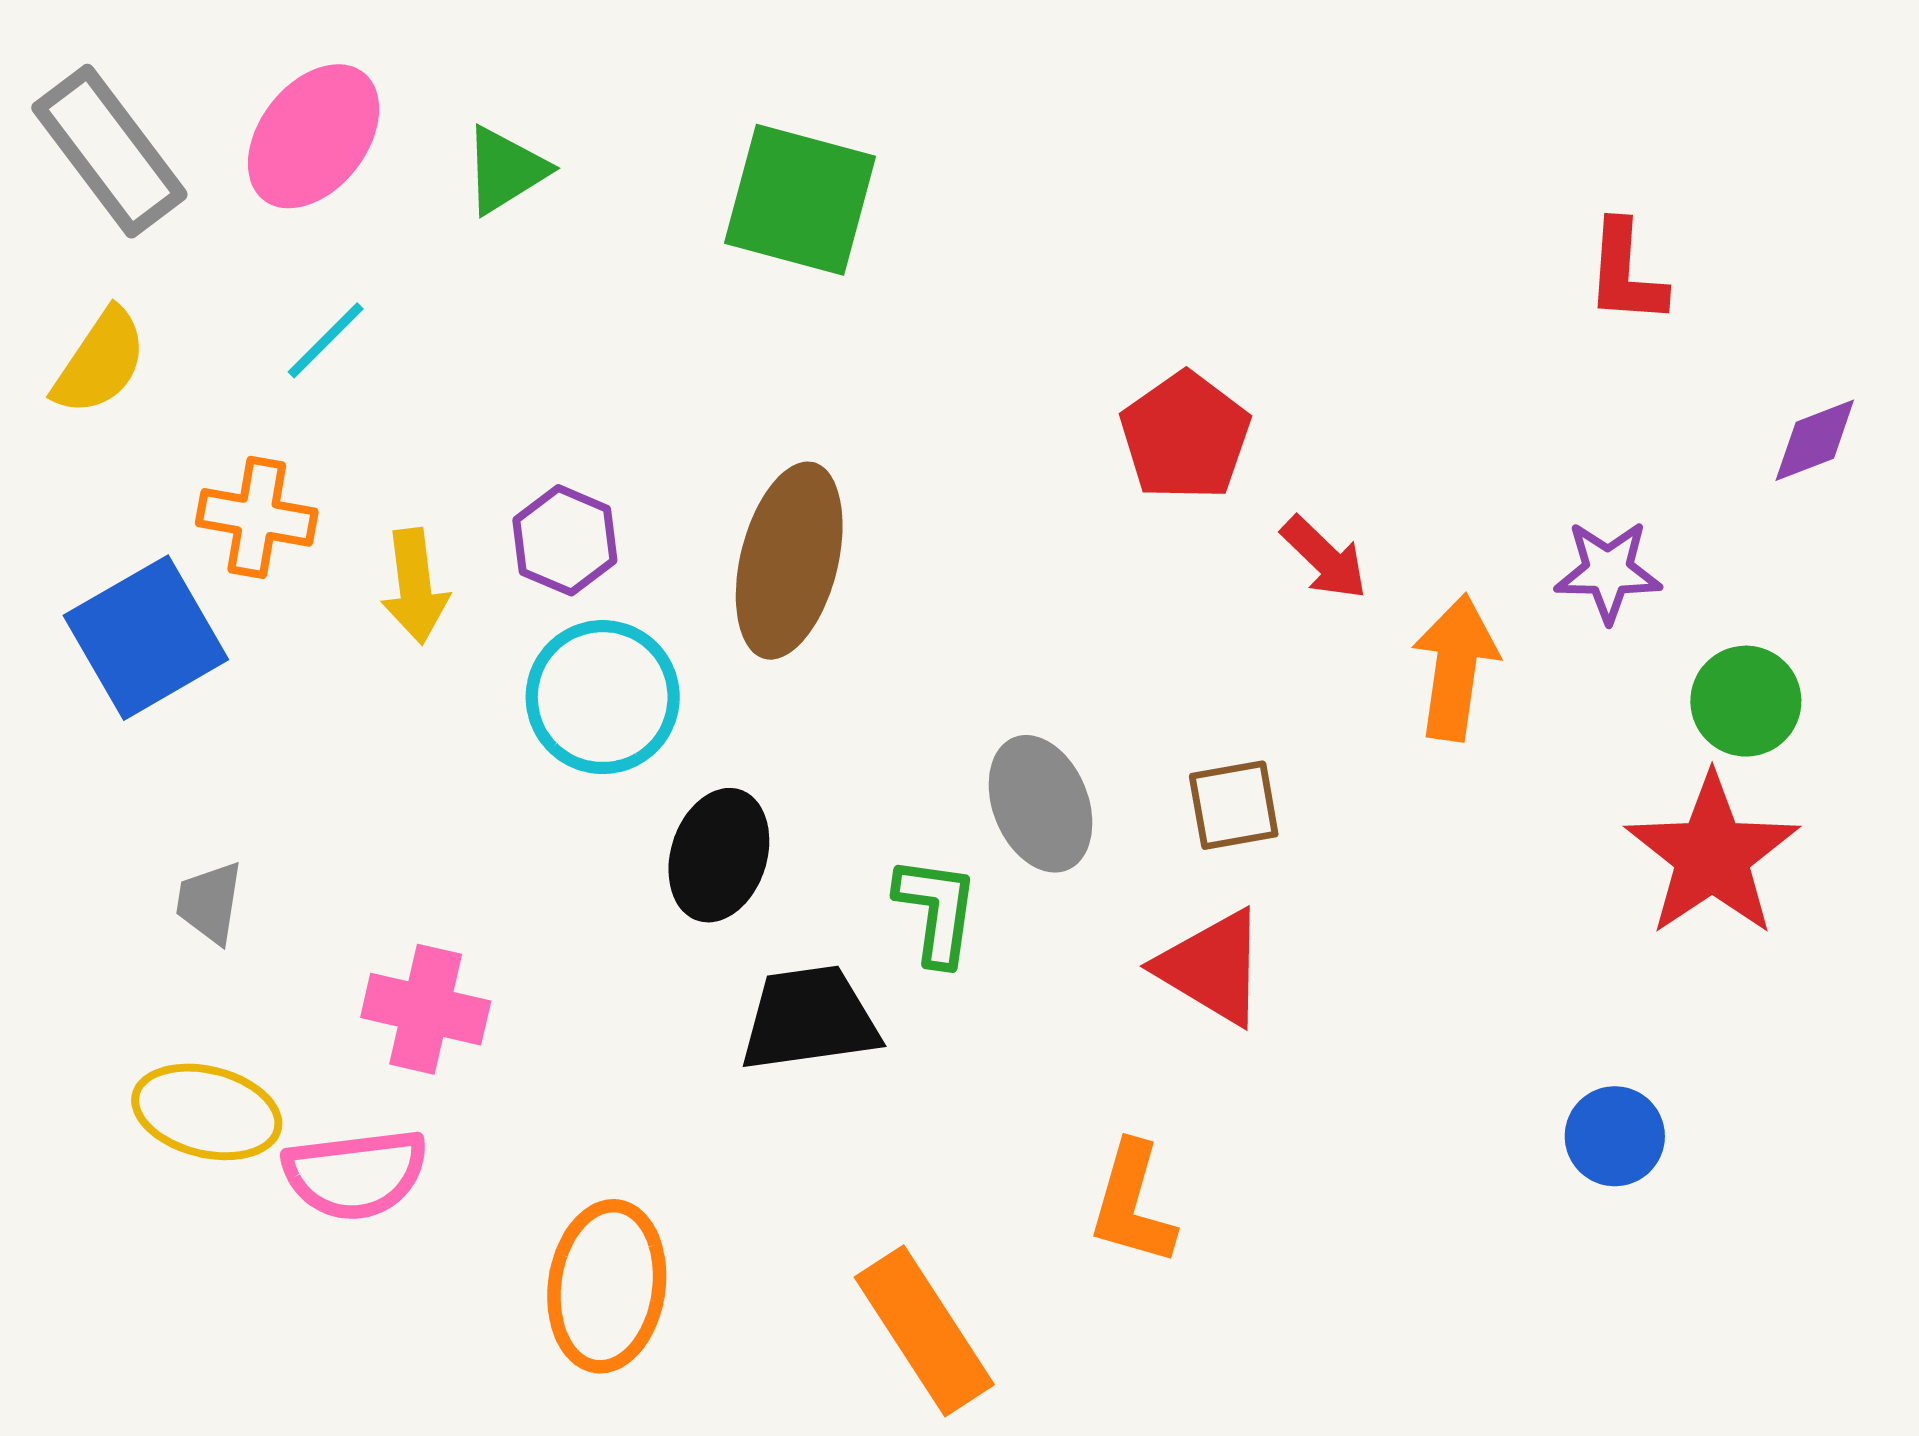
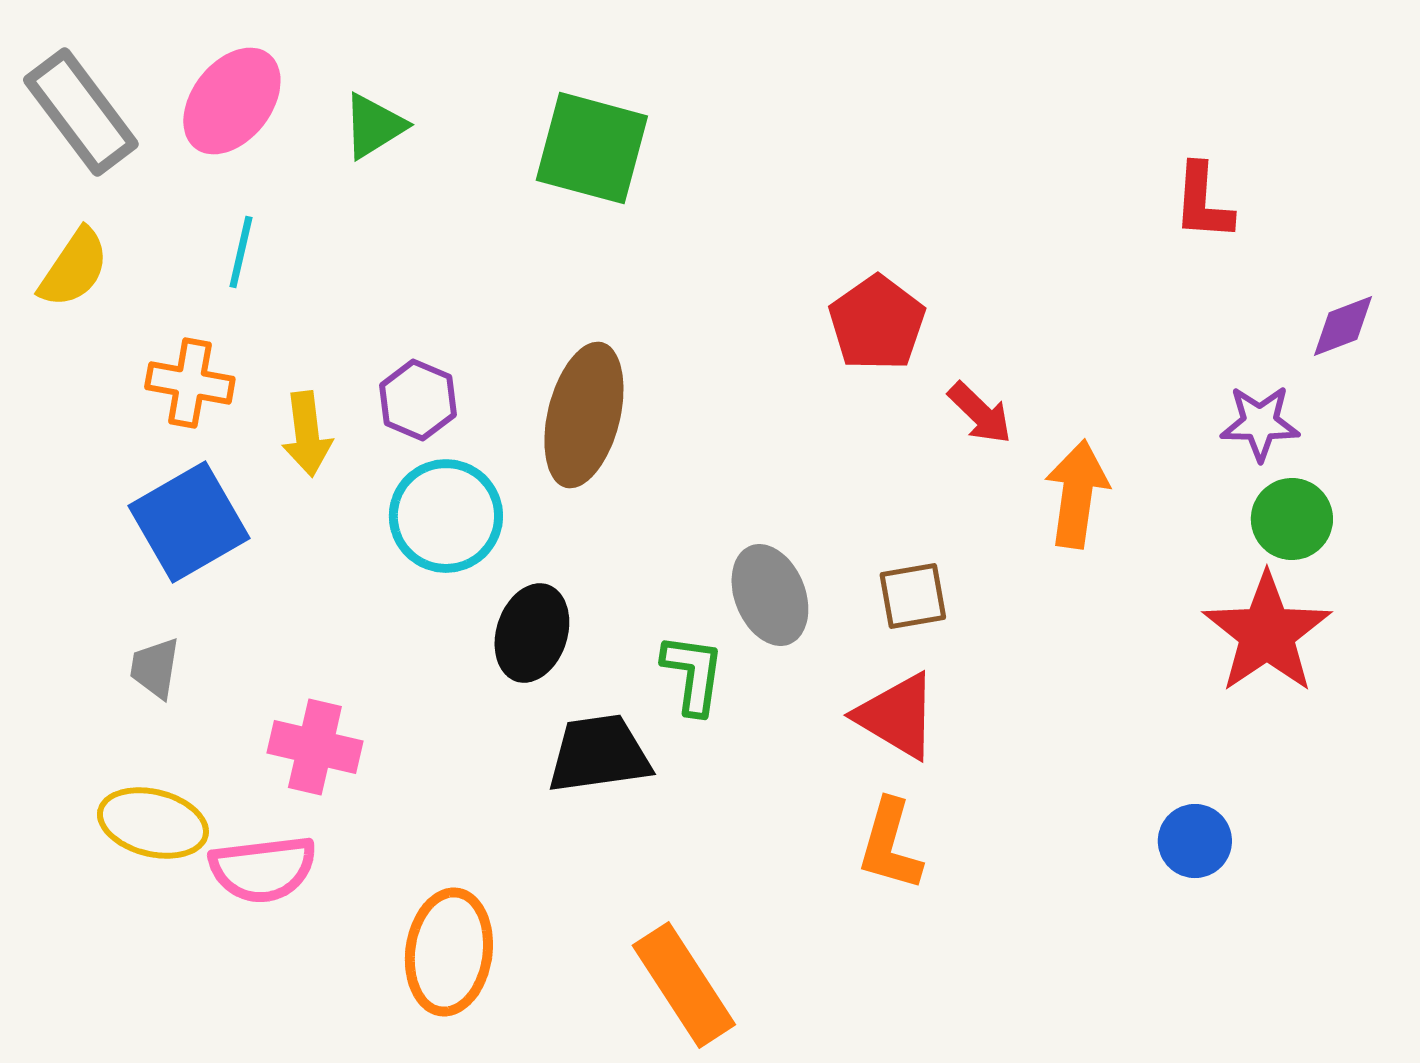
cyan line: (326, 340) -> (241, 252), turned -32
purple star: (1608, 571) -> (1260, 423), moved
blue square: (146, 638) -> (189, 522), moved
orange L-shape: (1132, 1204) -> (890, 845), moved

